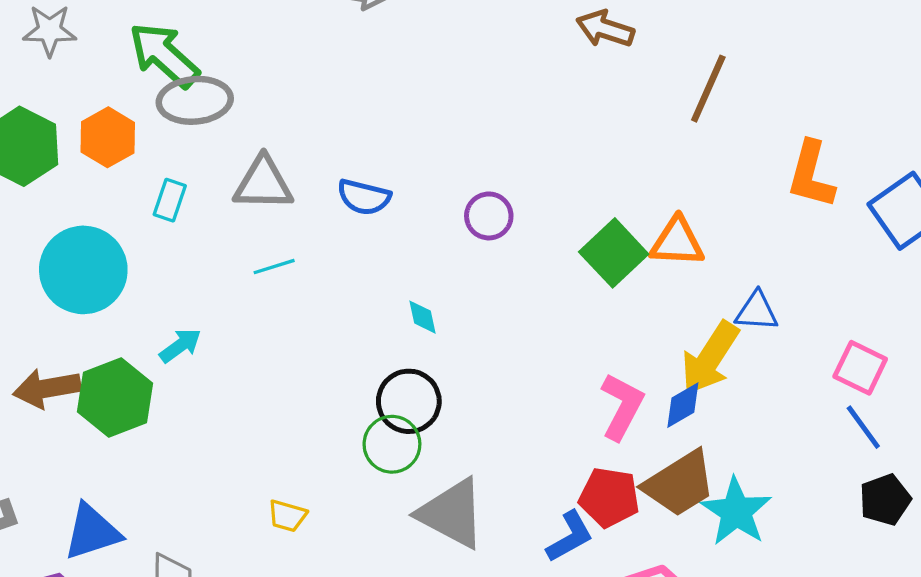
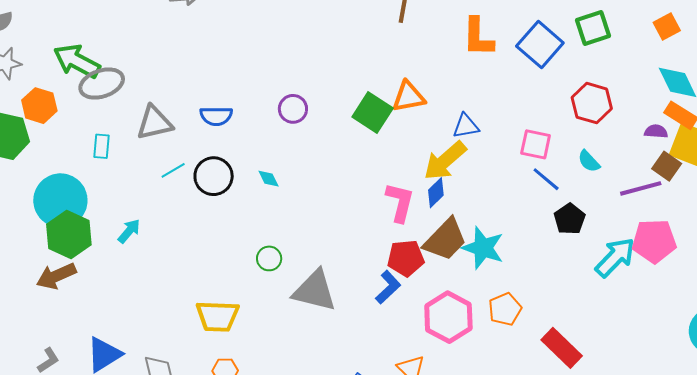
orange hexagon: (108, 137) -> (39, 106), moved
yellow arrow: (710, 358) -> (445, 161), turned 30
green hexagon: (115, 397) -> (69, 235), moved
black circle: (409, 401) -> (214, 176), moved
green circle: (392, 444) -> (269, 258), size x0.7
yellow trapezoid: (287, 516) -> (217, 316), size x1.8

